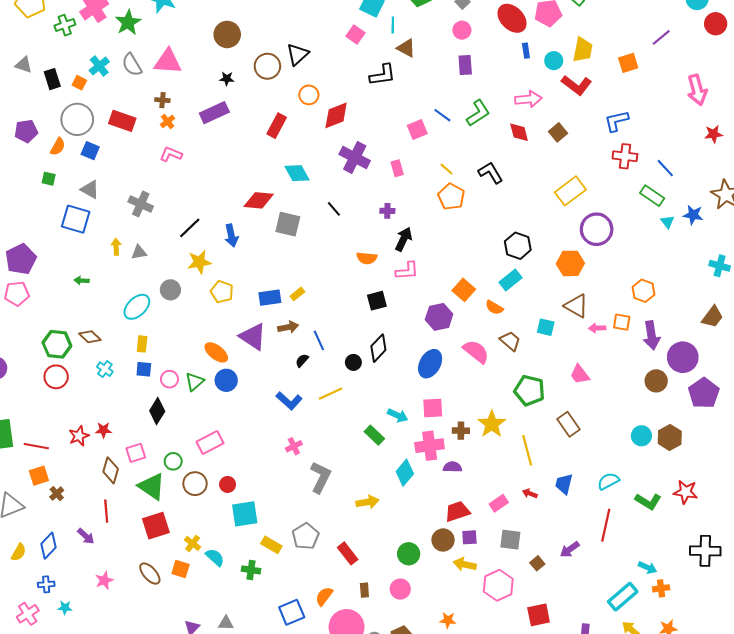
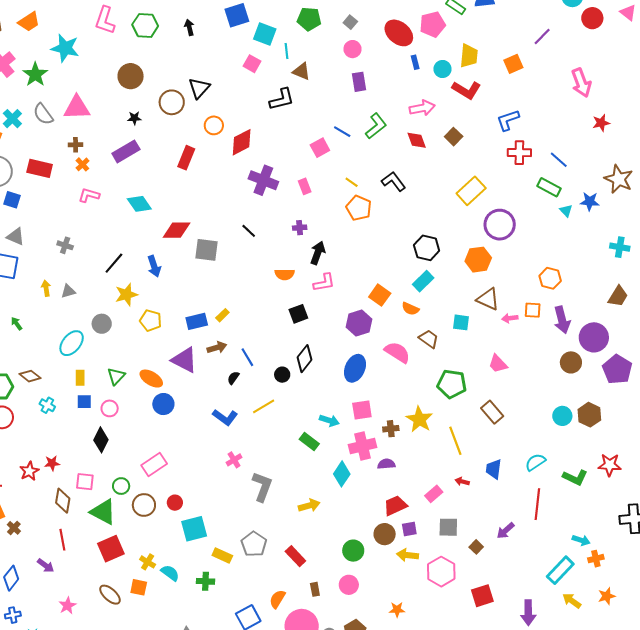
cyan diamond: (297, 173) -> (139, 204), moved
gray cross: (141, 204) -> (65, 245), size x0.7
green arrow: (82, 280) -> (17, 324), turned 56
green triangle: (195, 382) -> (116, 376), moved
pink square: (136, 453) -> (85, 482), turned 30

